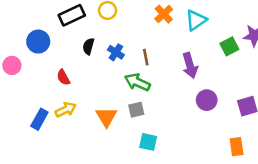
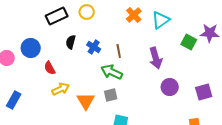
blue circle: (38, 42) -> (31, 48), moved
green square: (229, 46) -> (189, 42), turned -35
yellow arrow: (66, 110) -> (61, 89), moved
blue rectangle: (39, 119) -> (14, 100), moved

